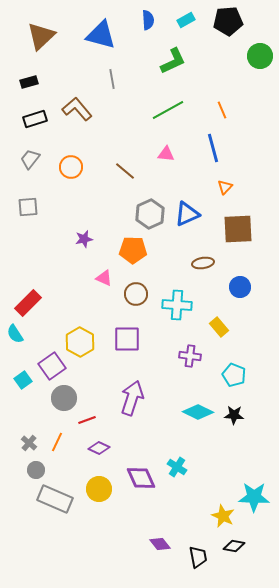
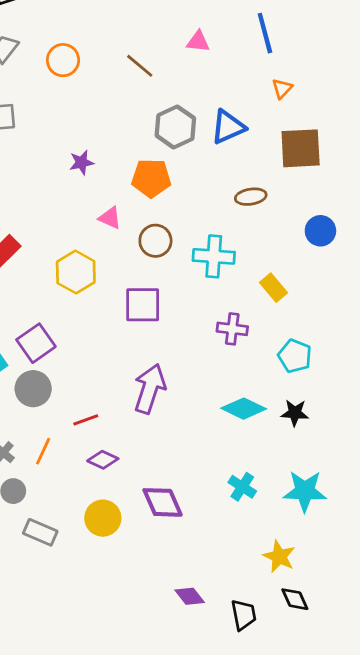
blue circle: (240, 287) -> (320, 231), moved
yellow hexagon: (80, 342) -> (76, 272), moved
gray circle: (64, 398) -> (33, 389), moved
cyan cross: (177, 467) -> (242, 487), moved
cyan star: (254, 497) -> (305, 491), moved
gray rectangle: (55, 499) -> (40, 532), size x0.7
black diamond: (234, 546) -> (295, 599), turned 55

